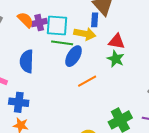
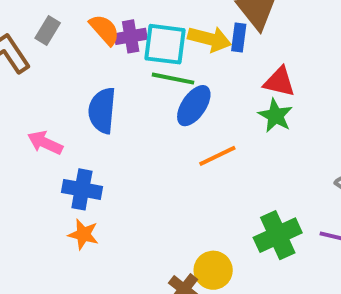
yellow arrow: (85, 34) -> (210, 39), moved

